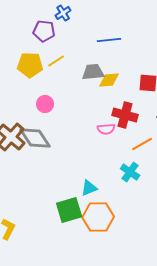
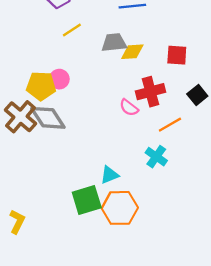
yellow pentagon: (30, 65) -> (41, 86), moved
red cross: (125, 115) -> (151, 92), turned -30
pink semicircle: (106, 129) -> (129, 108), turned 42

